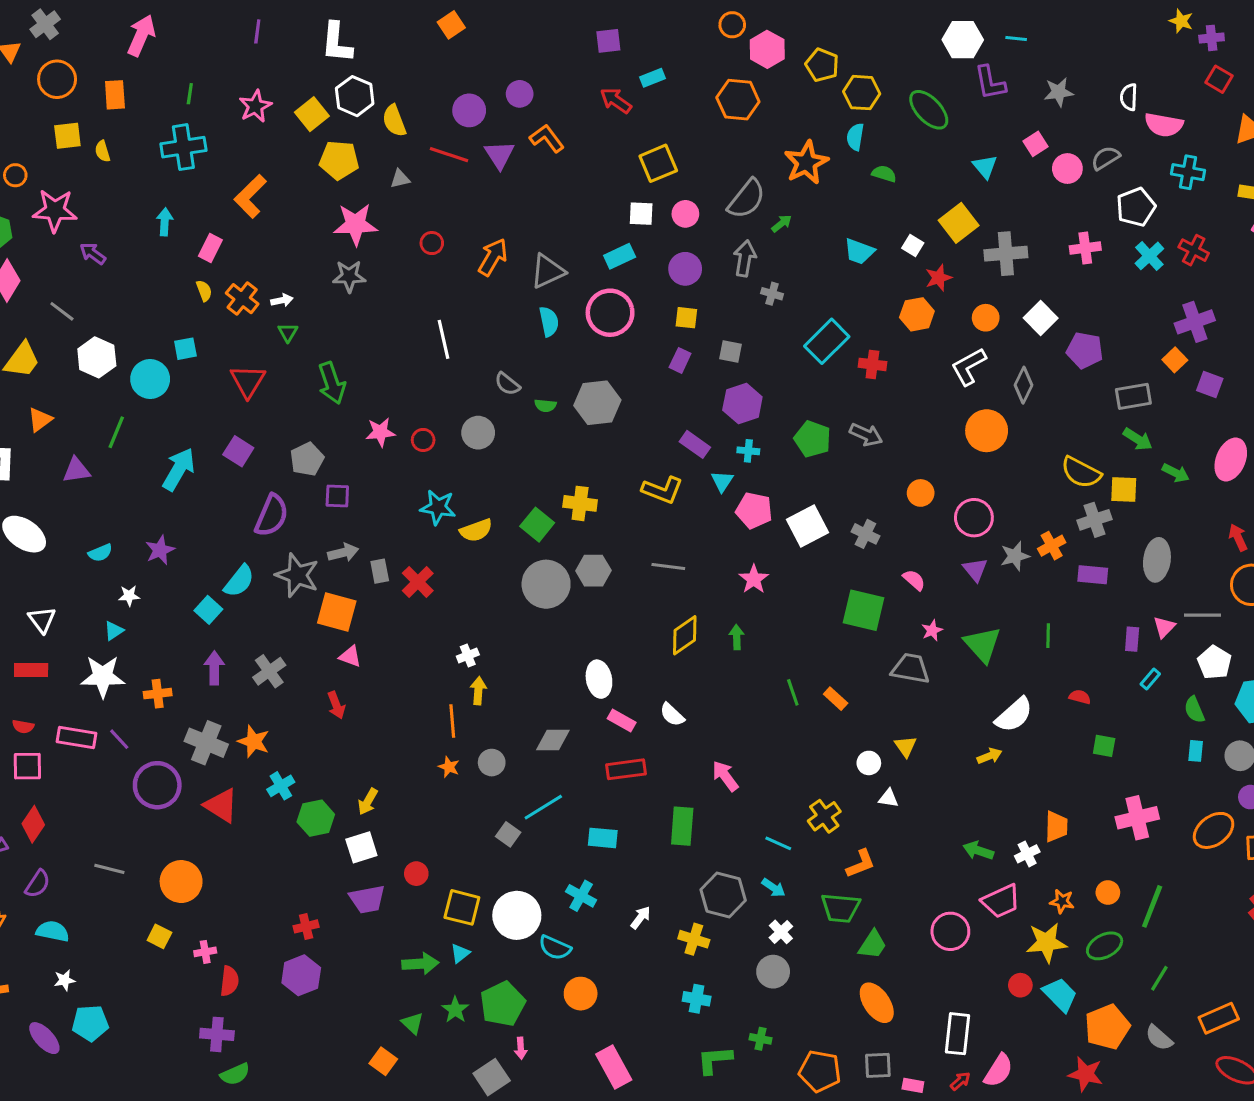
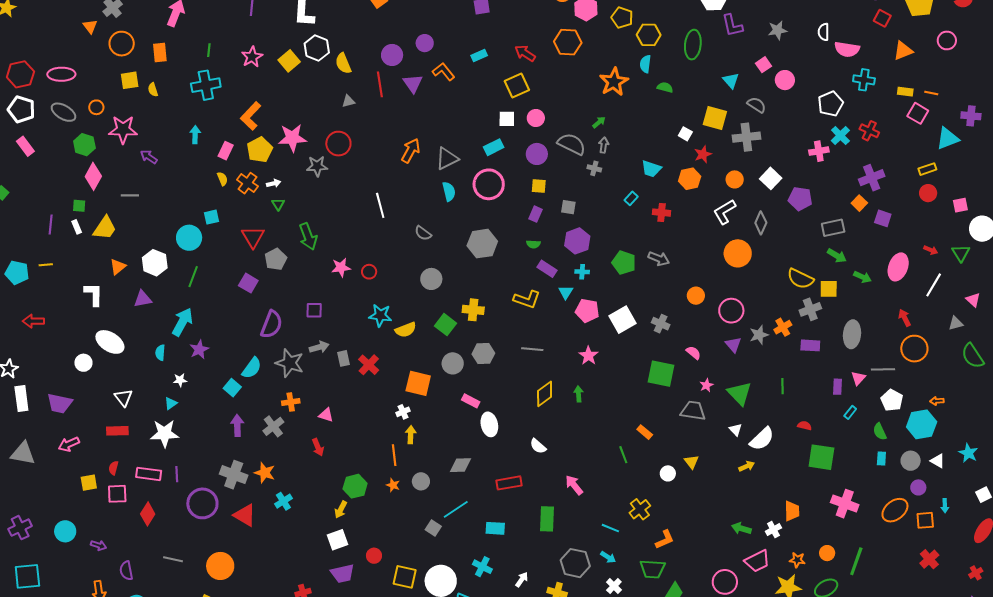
cyan rectangle: (653, 78) -> (479, 56), moved
red arrow: (616, 100) -> (525, 53), moved
green ellipse: (929, 110) -> (693, 45), turned 52
red line: (449, 155) -> (380, 84), turned 65
gray semicircle: (1106, 158) -> (757, 105), moved, turned 66
yellow pentagon: (339, 160) -> (260, 150), moved, turned -30
gray semicircle: (747, 199) -> (572, 144), moved, turned -100
yellow square: (959, 223) -> (715, 118), turned -35
pink star: (356, 224) -> (292, 138), moved
red circle: (432, 243) -> (338, 144), moved, size x1.6
pink cross: (1085, 248) -> (819, 151), moved
cyan trapezoid: (859, 251) -> (651, 169), moved
gray arrow: (745, 258) -> (604, 145), moved, size x0.7
gray line: (62, 311) -> (130, 195), turned -36
cyan rectangle: (827, 341) -> (631, 198), size x0.5
white hexagon: (97, 357) -> (155, 263), moved
green semicircle: (545, 406) -> (533, 244), moved
green line: (116, 432) -> (193, 277), moved
gray circle: (478, 433) -> (431, 279), moved
gray pentagon: (307, 459) -> (276, 259), moved
cyan arrow: (179, 469) -> (182, 322), moved
cyan semicircle: (100, 553) -> (160, 353), turned 119
gray circle: (546, 584) -> (453, 363), size x0.7
orange square: (337, 612) -> (418, 383), moved
green line: (793, 692) -> (623, 455), moved
orange cross: (158, 694) -> (291, 402), moved
pink rectangle: (622, 720) -> (471, 401), moved
red semicircle: (23, 726) -> (113, 468), turned 96
purple line: (119, 739) -> (177, 474), turned 42
green square: (1104, 746) -> (821, 457), size x1.8
white triangle: (888, 798) -> (736, 430), moved, turned 40
green hexagon: (316, 818) -> (355, 486), moved
pink cross: (1137, 818) -> (845, 504), turned 36
red diamond: (33, 824) -> (148, 514), moved
purple semicircle: (38, 884) -> (126, 571), turned 138

